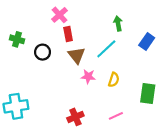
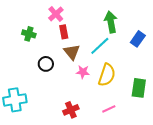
green arrow: (118, 23) -> (111, 22), size x1.5
green cross: (17, 39) -> (29, 34), moved
black circle: (43, 52) -> (46, 64), moved
yellow semicircle: (114, 80) -> (107, 75), size x1.6

